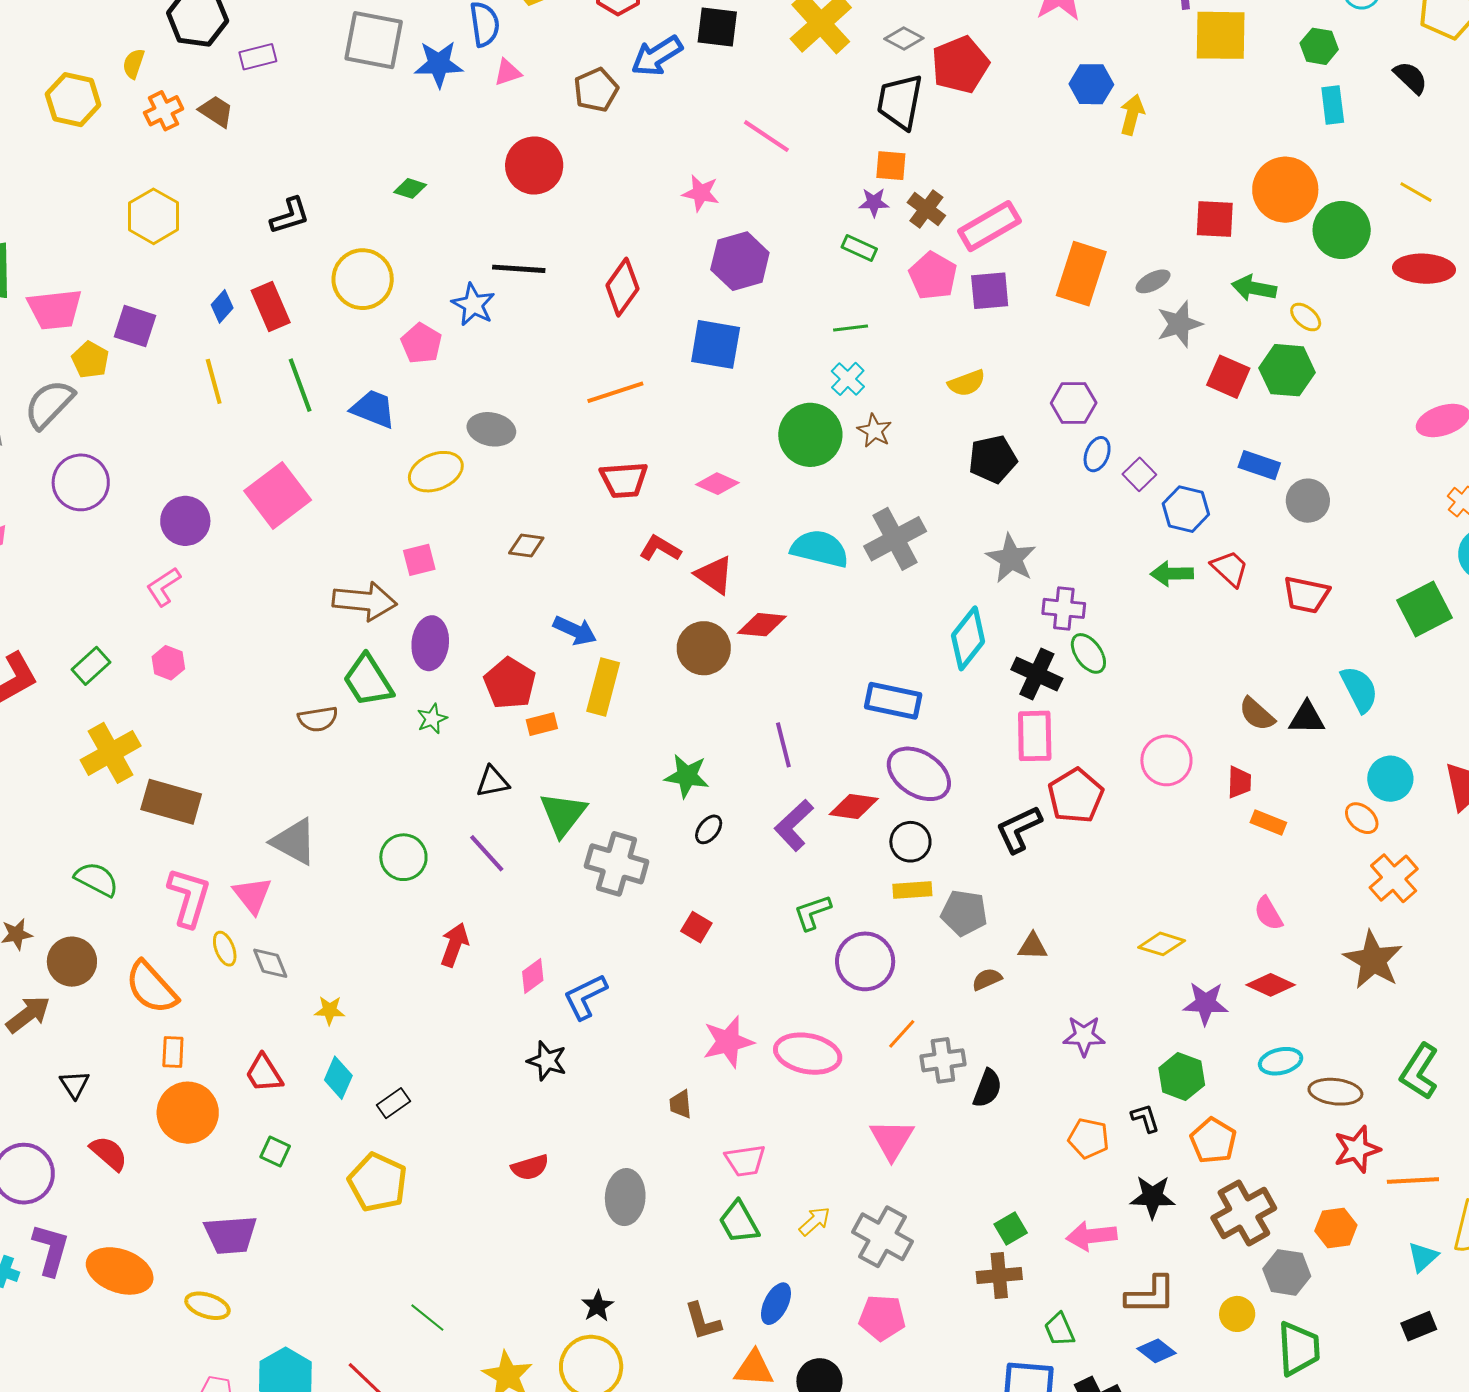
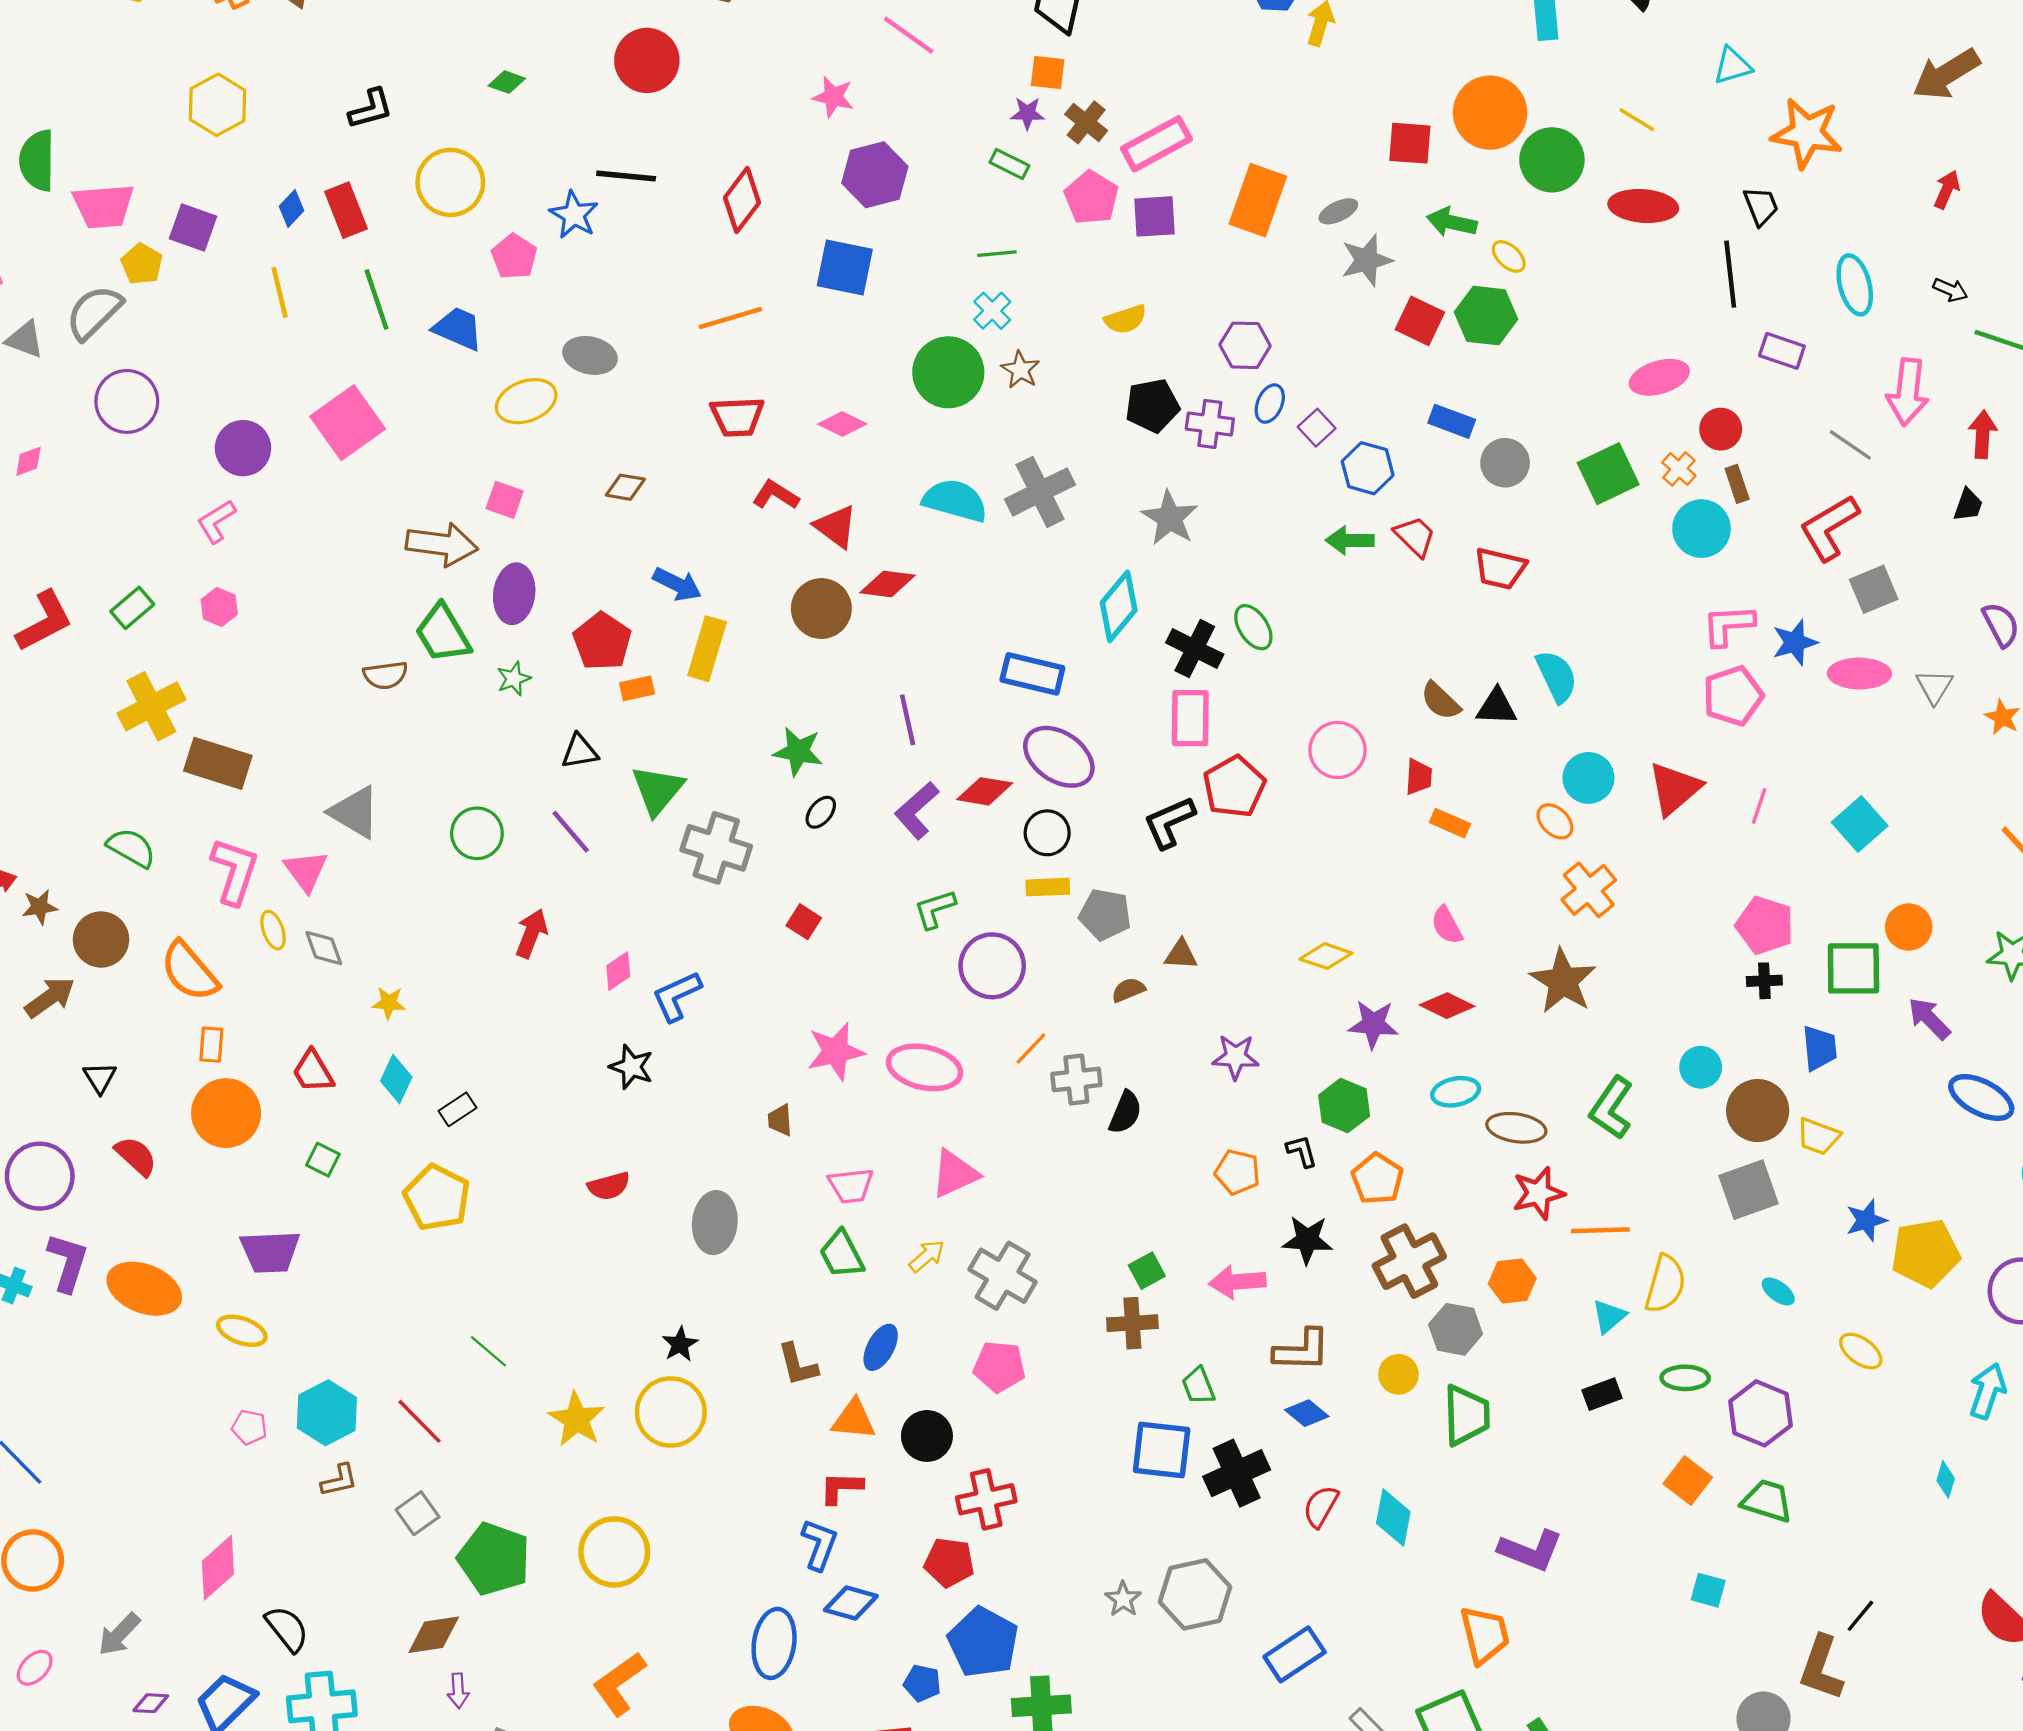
pink square: (419, 560) -> (505, 500), turned 32
purple cross: (1064, 608) -> (1210, 424), moved
green square: (1425, 609) -> (1608, 474), moved
pink triangle: (892, 1139) -> (955, 1174), moved, turned 33

